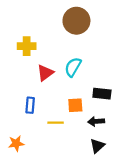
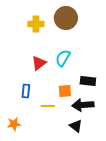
yellow cross: (27, 46) -> (36, 24), moved
black arrow: (96, 121) -> (83, 105), size x1.5
black triangle: (97, 146) -> (76, 126), moved, turned -40

